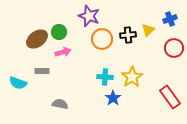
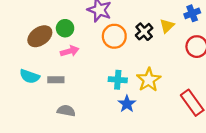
black cross: (128, 35) -> (144, 32), turned -35
gray rectangle: (42, 71) -> (56, 80), moved
cyan semicircle: (18, 83) -> (30, 76), moved

